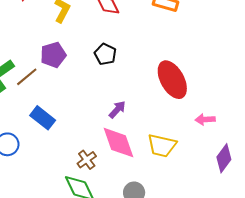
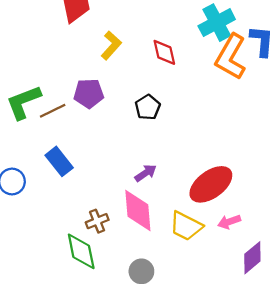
red ellipse: (172, 80) -> (211, 184), moved, turned 69
pink arrow: (205, 119) -> (229, 222), moved, turned -30

